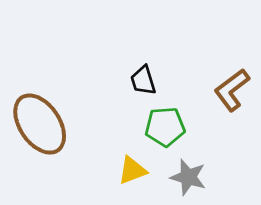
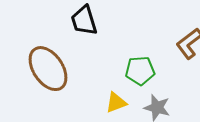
black trapezoid: (143, 80) -> (84, 21), moved, size x1.4

